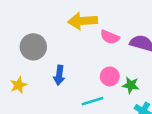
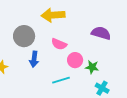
pink semicircle: (110, 37) -> (59, 44), moved
gray circle: (33, 47) -> (24, 36), moved

